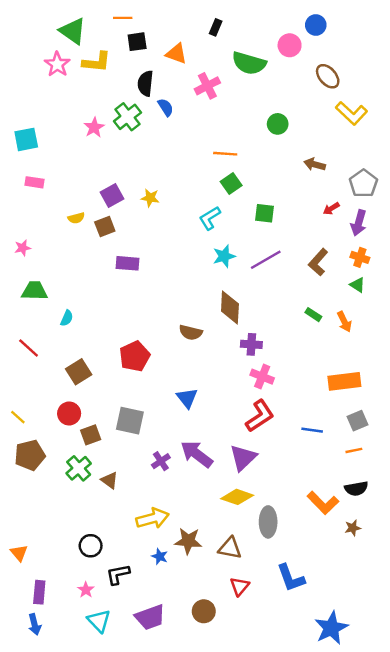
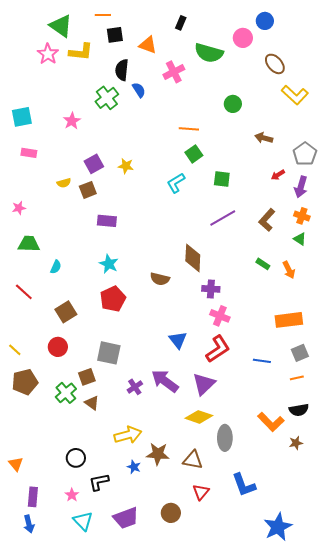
pink star: (94, 128) -> (72, 121), moved
cyan star: (224, 256) -> (109, 264), moved, turned -30
blue triangle: (187, 398) -> (178, 340), moved
brown square: (91, 435) -> (87, 377), moved

